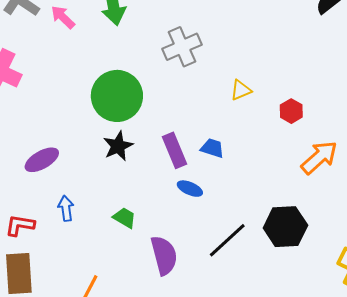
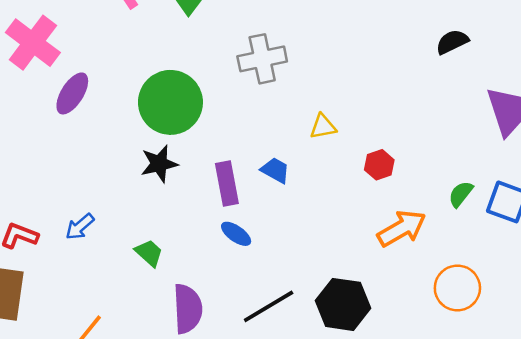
blue trapezoid: (212, 148) -> (275, 170), moved
purple ellipse: (42, 160) -> (72, 93), moved, turned -40
blue arrow: (66, 208) -> (80, 227), turned -135

